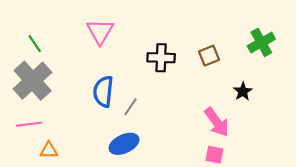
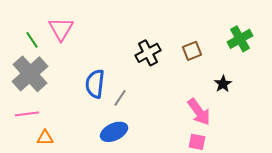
pink triangle: (100, 32) -> (61, 29), moved
black cross: (161, 58) -> (148, 53), turned -30

